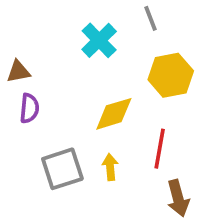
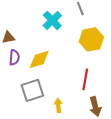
yellow diamond: (114, 114) -> (39, 59), moved
yellow arrow: (110, 167) -> (58, 105), moved

